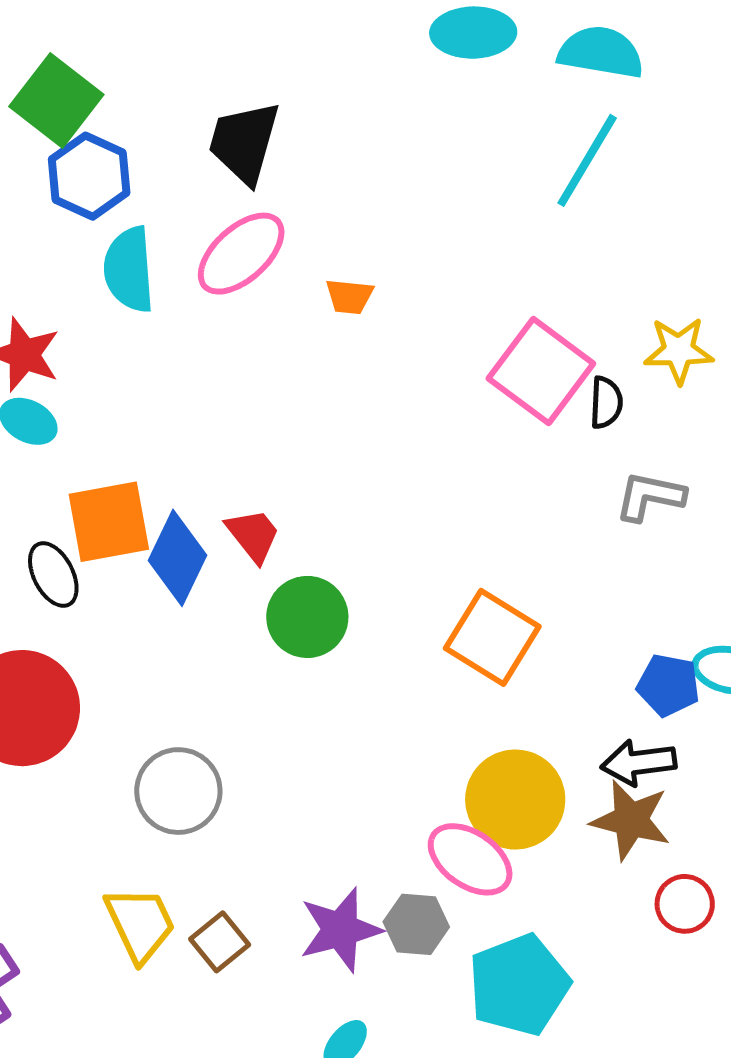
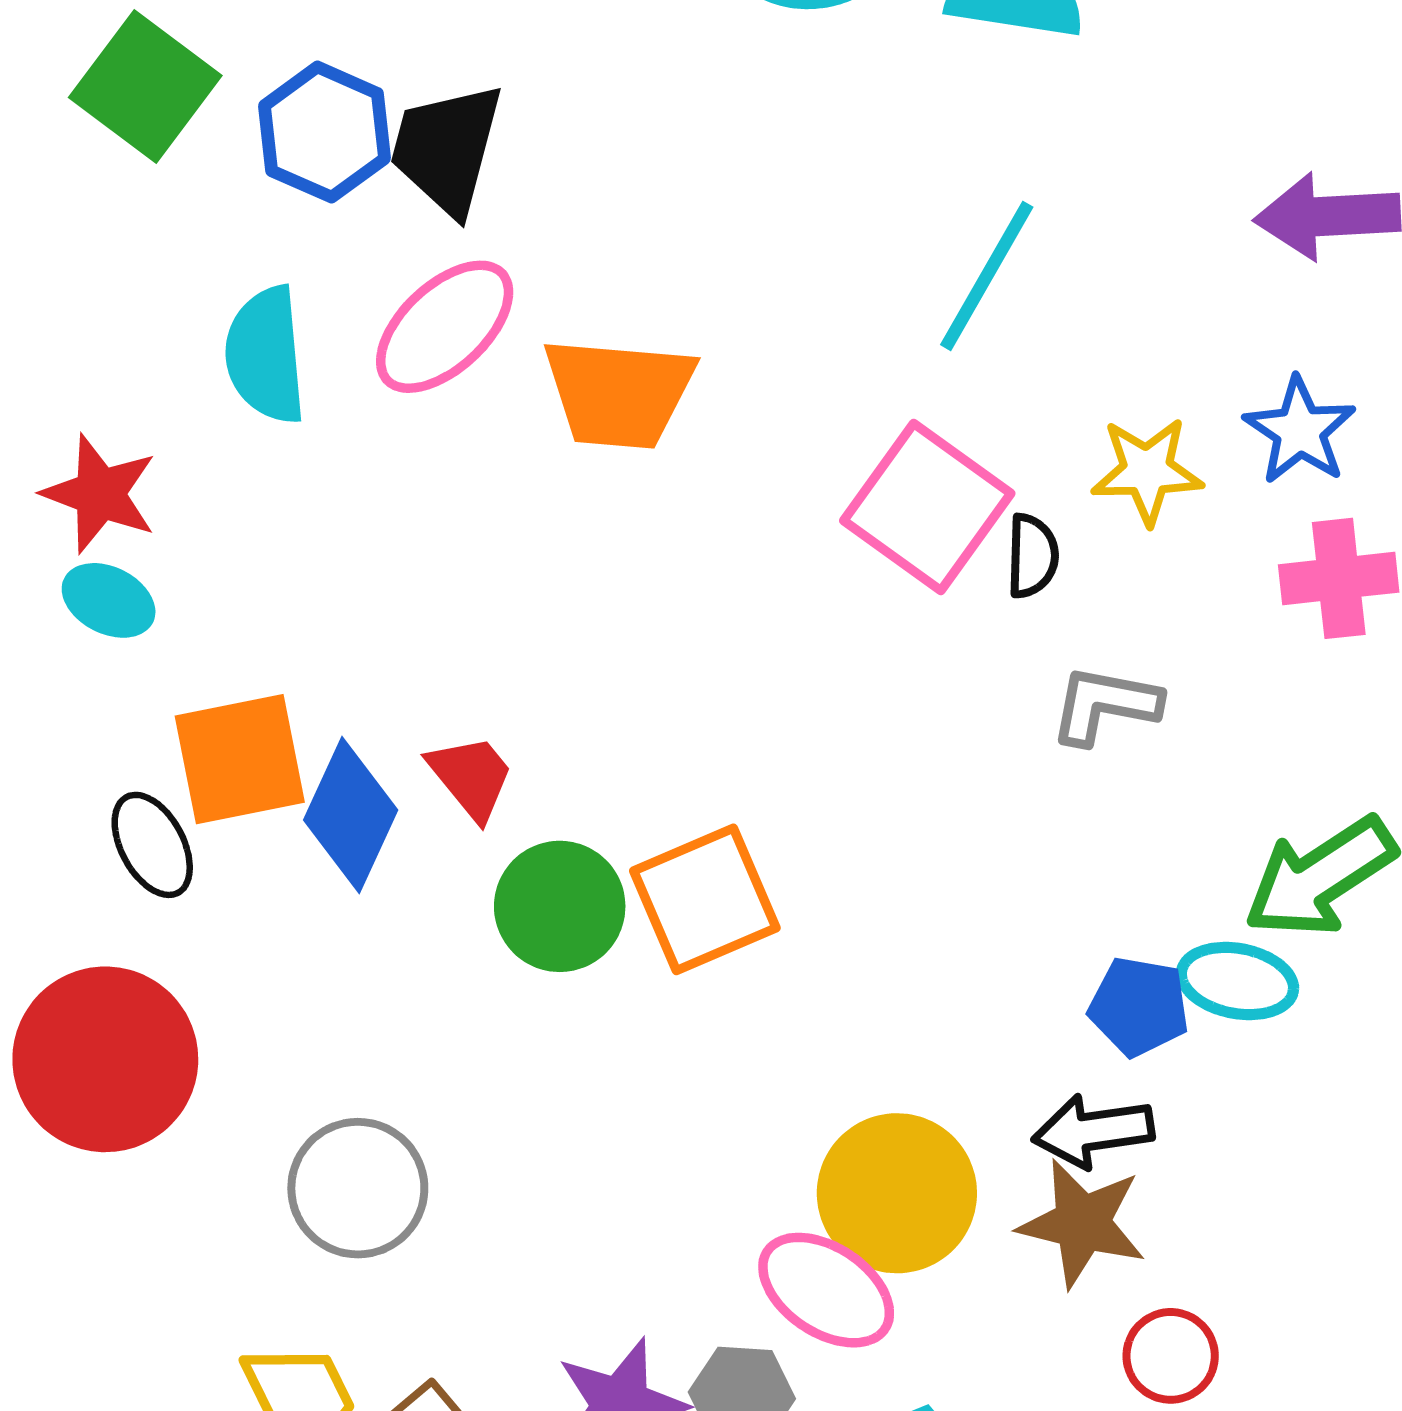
cyan line: (587, 160) -> (987, 276), moved
blue hexagon: (89, 176) -> (324, 132), moved
orange trapezoid: (349, 297) -> (619, 393), size x2.0
orange square: (492, 637) -> (705, 899), moved, turned 36

